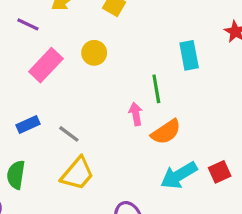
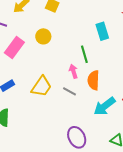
orange semicircle: (166, 132) -> (93, 80), turned 132
gray line: (69, 134) -> (70, 91), moved
yellow trapezoid: (77, 174) -> (41, 86), moved

